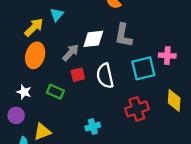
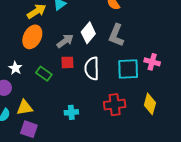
white diamond: (93, 39) -> (88, 33), turned -55

